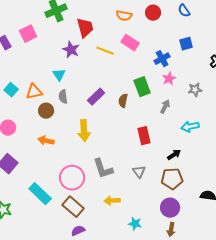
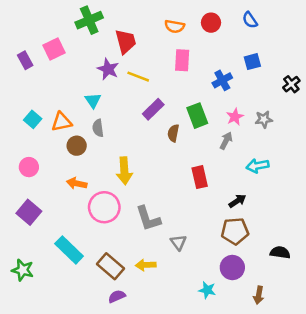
pink rectangle: (130, 43) -> (182, 60), turned 60
yellow line: (105, 51) -> (138, 77), moved
pink star: (169, 79) -> (235, 117), moved
purple rectangle: (96, 97) -> (153, 109), moved
gray triangle: (139, 172) -> (178, 242), moved
pink circle: (72, 178) -> (104, 207), moved
yellow arrow: (112, 201) -> (146, 265), moved
cyan star: (135, 224) -> (207, 290), moved
brown arrow: (171, 230) -> (259, 295), moved

